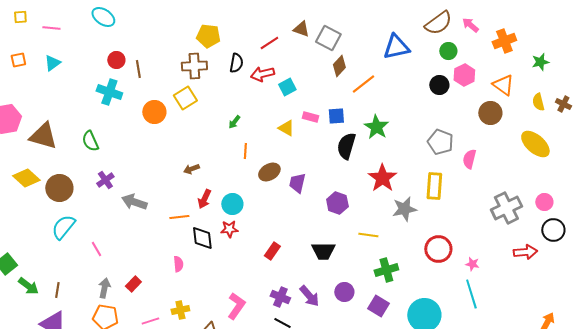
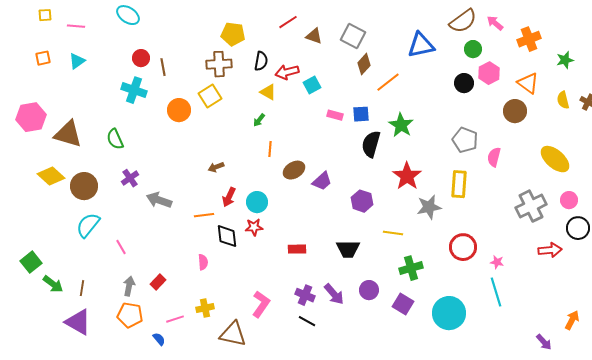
brown triangle: (301, 29) -> (314, 36), moved
red line: (269, 43) -> (288, 22), moved
yellow triangle: (286, 128) -> (268, 92), moved
yellow ellipse: (535, 144) -> (555, 159), moved
purple trapezoid: (297, 183) -> (322, 181), turned -145
red rectangle: (272, 251) -> (297, 249), turned 54

